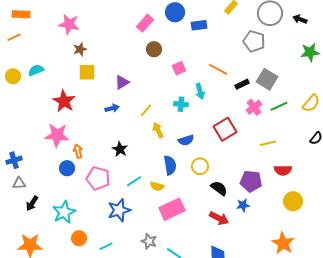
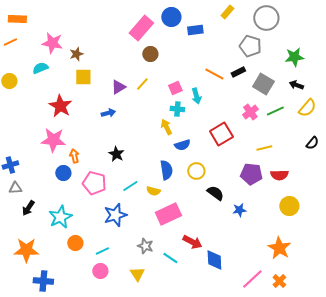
black arrow: (300, 19) -> (296, 85), moved
pink rectangle: (145, 23) -> (141, 28), size x1.4
pink star: (69, 24) -> (52, 43), moved
green star: (310, 52) -> (294, 57), moved
pink square: (179, 68) -> (175, 88), moved
cyan semicircle: (36, 70) -> (40, 68), moved
black rectangle: (242, 84) -> (238, 72), moved
yellow line: (146, 110) -> (142, 84), moved
yellow arrow: (158, 130) -> (166, 127), moved
purple pentagon: (251, 181) -> (251, 174), moved
red arrow: (219, 218) -> (192, 242), moved

